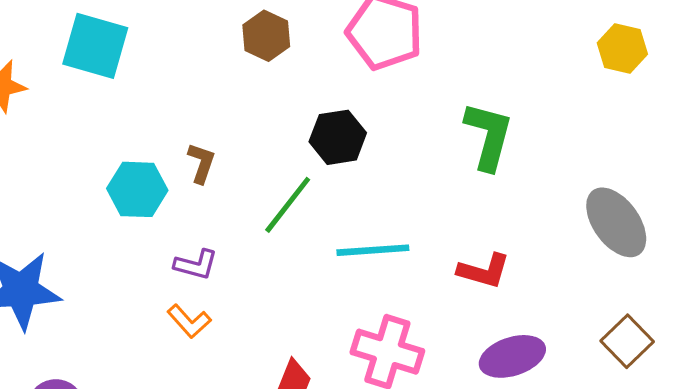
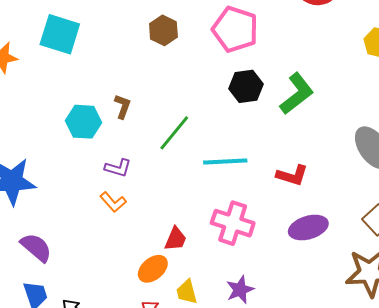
green L-shape: (489, 136) -> (297, 94), turned 36
black hexagon: (338, 137) -> (246, 86), moved

